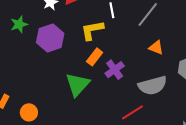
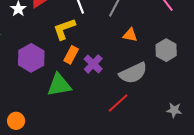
purple hexagon: (50, 38) -> (31, 58), moved
green triangle: (78, 84) -> (59, 85), turned 48

